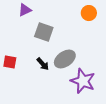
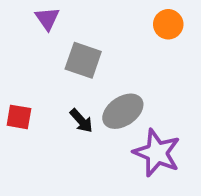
purple triangle: (25, 10) -> (47, 19), turned -40

